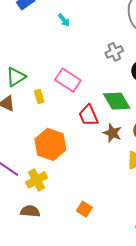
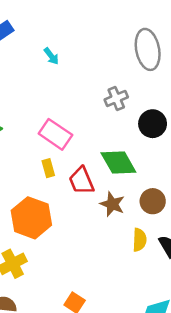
yellow rectangle: (39, 97) -> (48, 168), moved

